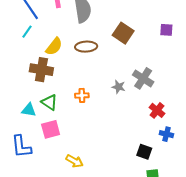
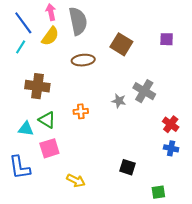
yellow semicircle: (54, 46) -> (50, 36), moved
red cross: (157, 110) -> (171, 124), moved
black square: (144, 152) -> (128, 167), moved

